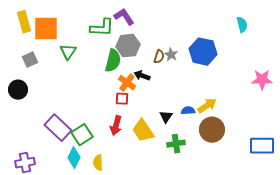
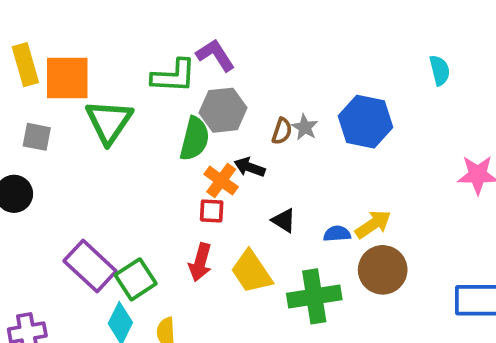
green triangle: (68, 52) -> (109, 122), size x1.5
gray square: (30, 60) -> (37, 137), turned 35
black triangle: (166, 117) -> (284, 220), moved, turned -32
green cross: (176, 144) -> (314, 296), size x1.5

